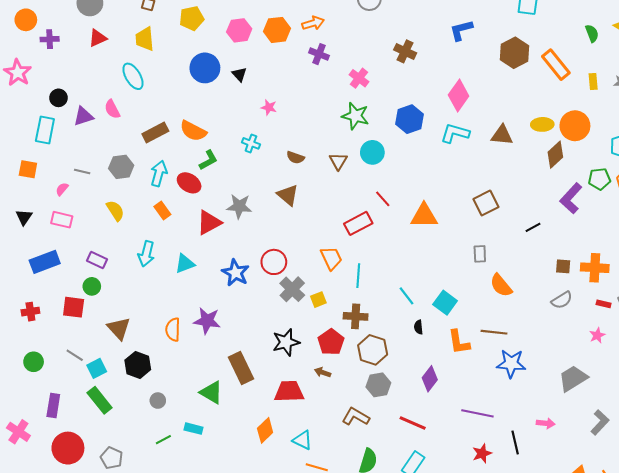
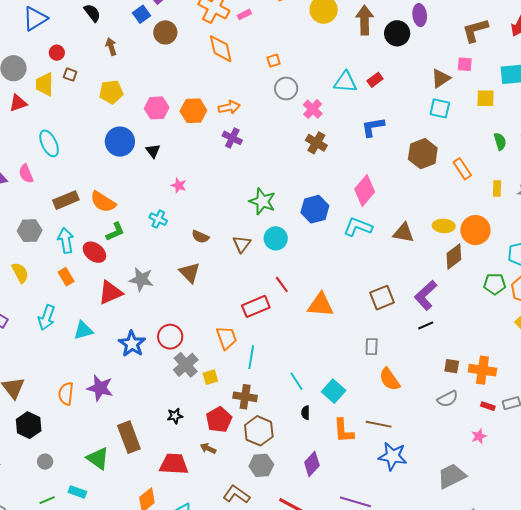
yellow trapezoid: (145, 39) -> (45, 84), moved
orange rectangle: (556, 65) -> (462, 169), size x0.7
pink cross: (359, 78) -> (313, 109), moved
cyan arrow: (159, 173) -> (66, 240), turned -30
purple L-shape: (571, 198) -> (426, 295), moved
black star: (286, 342) -> (175, 416), size x0.6

